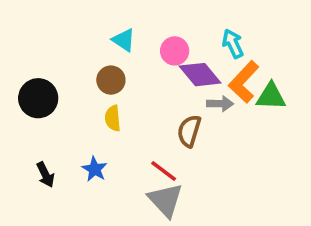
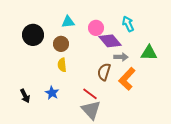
cyan triangle: (124, 40) -> (68, 22), turned -40
orange L-shape: (244, 82) -> (127, 79), moved
black circle: (38, 98) -> (33, 35), moved

